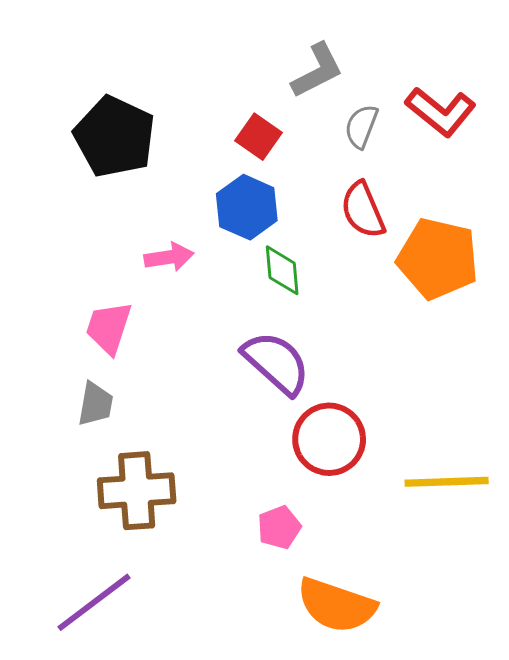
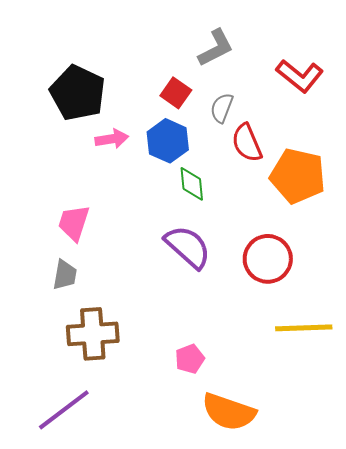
gray semicircle: (361, 126) -> (222, 108), moved
pink arrow: (169, 257) -> (112, 139), moved
red circle: (329, 439) -> (268, 259), moved

